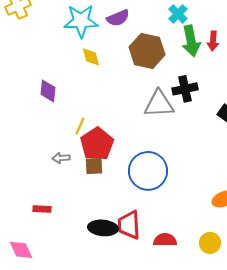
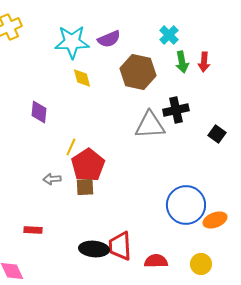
green arrow: (191, 41) -> (182, 62), size x0.7
blue circle: (148, 171) -> (186, 205), moved

